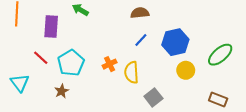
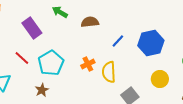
brown semicircle: (140, 13) -> (90, 22), moved
purple rectangle: (51, 26) -> (32, 28), turned -40
yellow circle: (186, 70) -> (160, 79), moved

